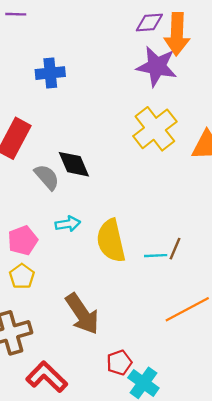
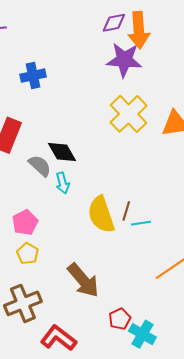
cyan arrow: (68, 224) -> (63, 183), moved, turned 90
brown line: (175, 249) -> (126, 211), moved

